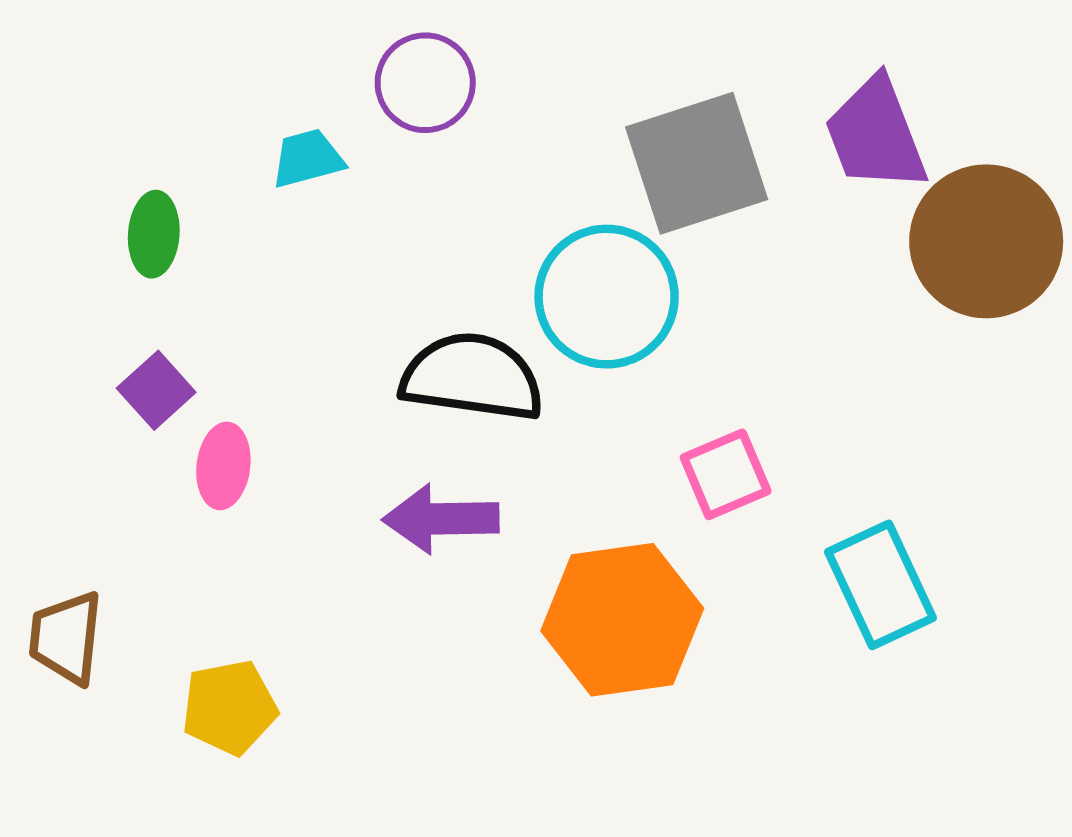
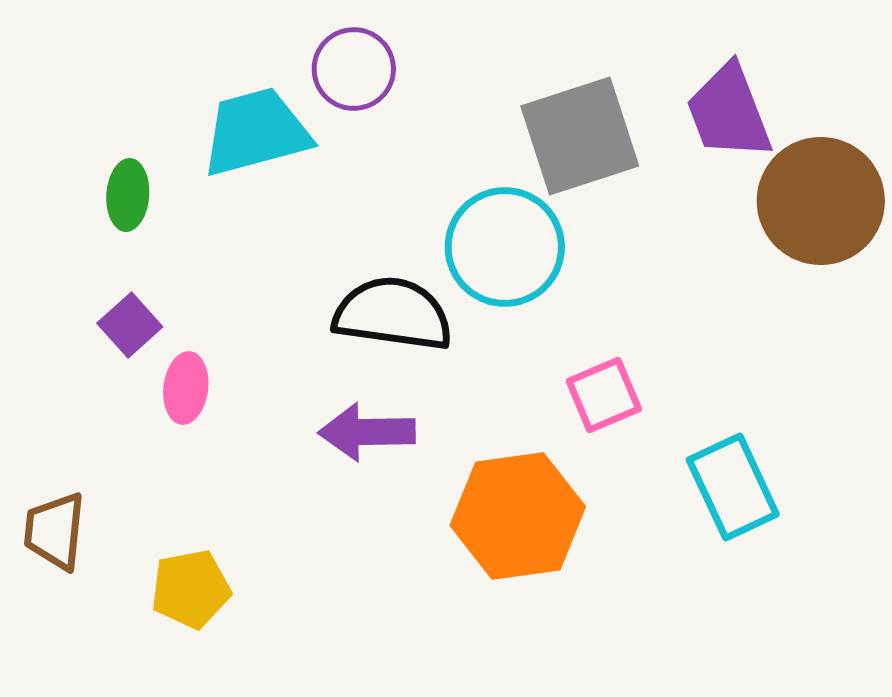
cyan trapezoid: (308, 158) -> (256, 132), size x1.8

